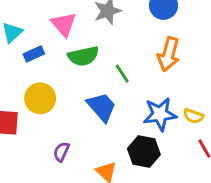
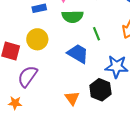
blue trapezoid: (102, 107) -> (78, 54), turned -30
purple semicircle: (61, 152) -> (28, 76), moved, size x1.6

